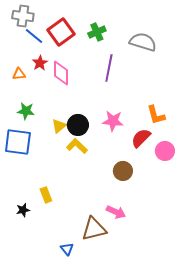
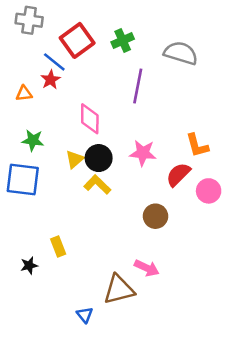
blue line: (34, 36) -> (54, 62), moved
pink diamond: (61, 73) -> (90, 119), moved

